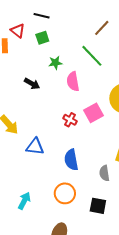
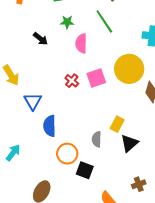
blue triangle: (35, 147) -> (33, 101), turned 42
blue semicircle: (71, 160) -> (50, 126), moved
orange circle: (65, 193) -> (67, 154), moved

